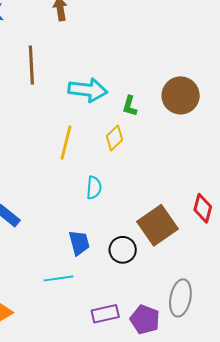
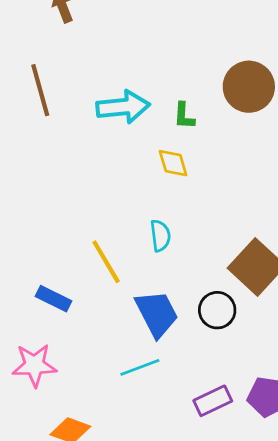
yellow diamond: (114, 138) -> (173, 163), turned -50
yellow line: (66, 143) -> (106, 262), moved, turned -32
blue trapezoid: (79, 243) -> (157, 314), size x1.4

